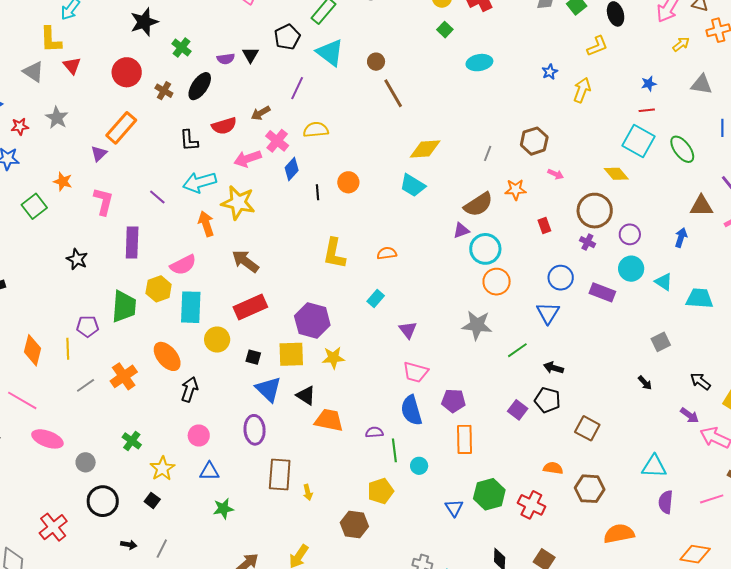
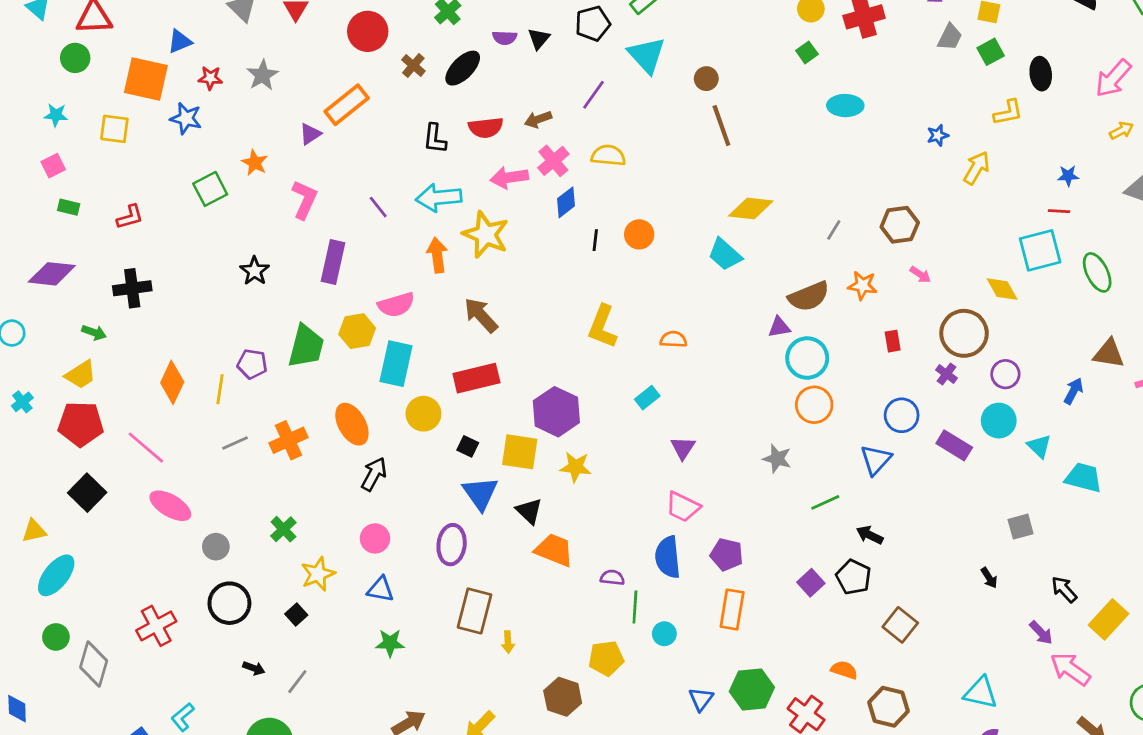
cyan square: (638, 141) -> (1040, 250), turned 36
gray star: (477, 325) -> (777, 459), size x0.7

